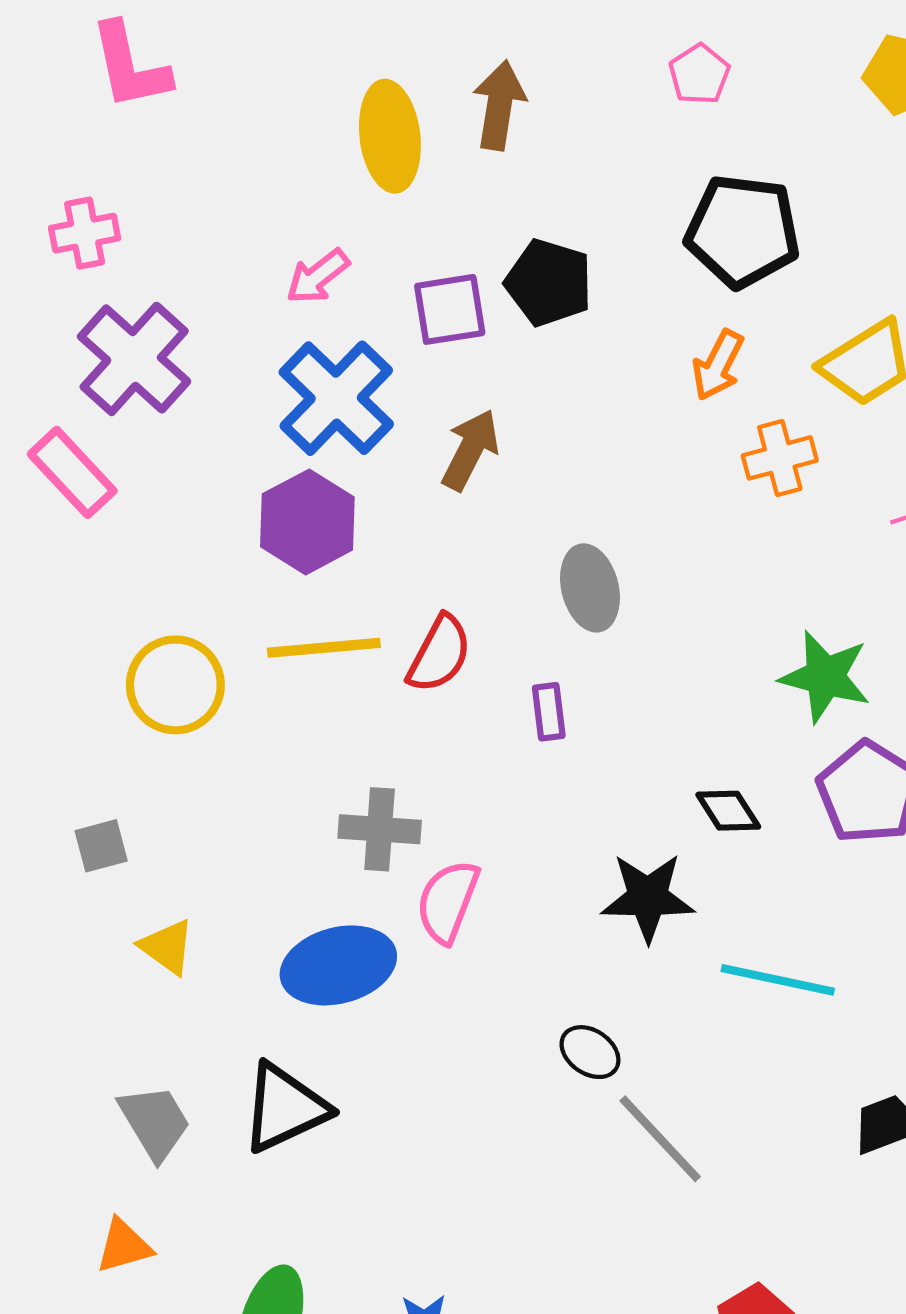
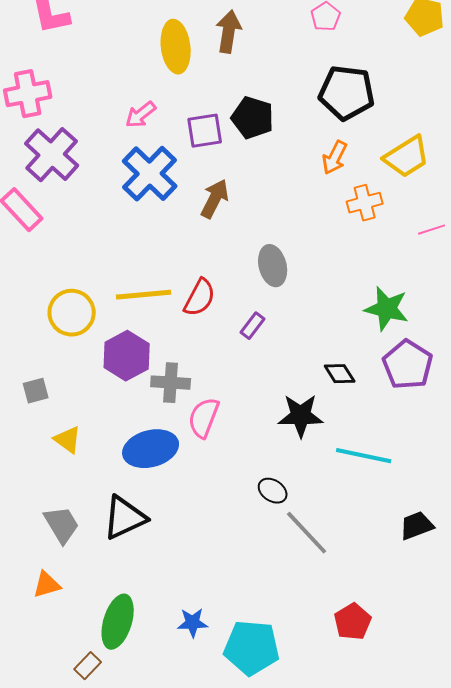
pink cross: (85, 233) -> (28, 94), size x1.4
purple hexagon: (307, 522) -> (127, 356), moved
purple rectangle: (549, 712) -> (253, 326), turned 44

